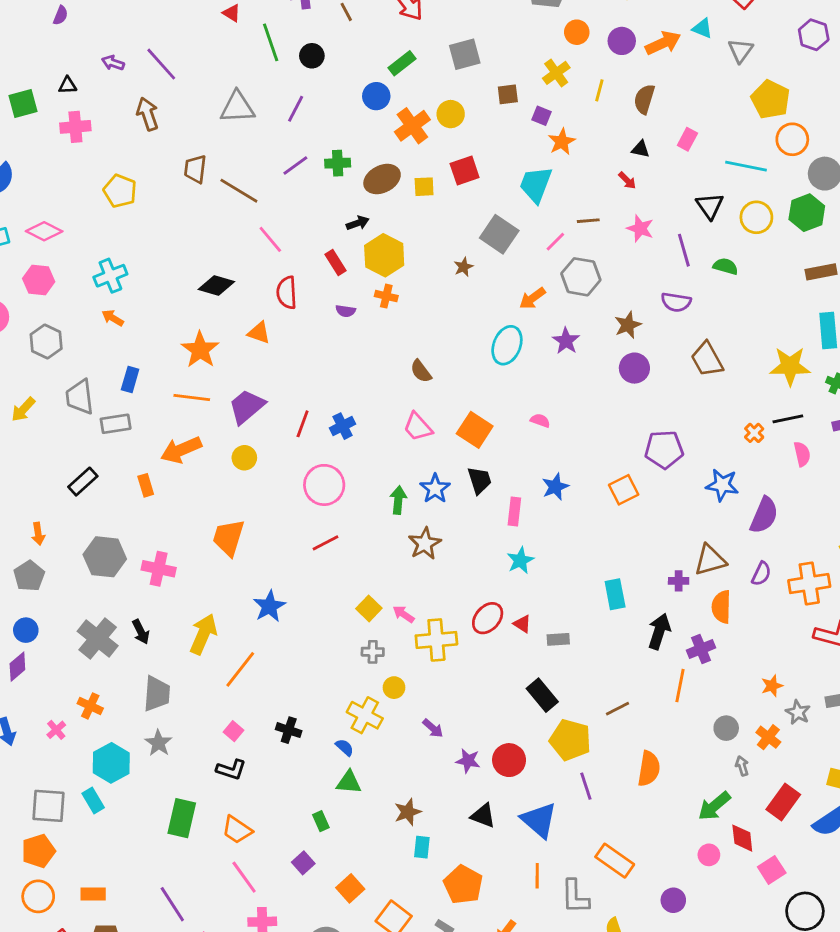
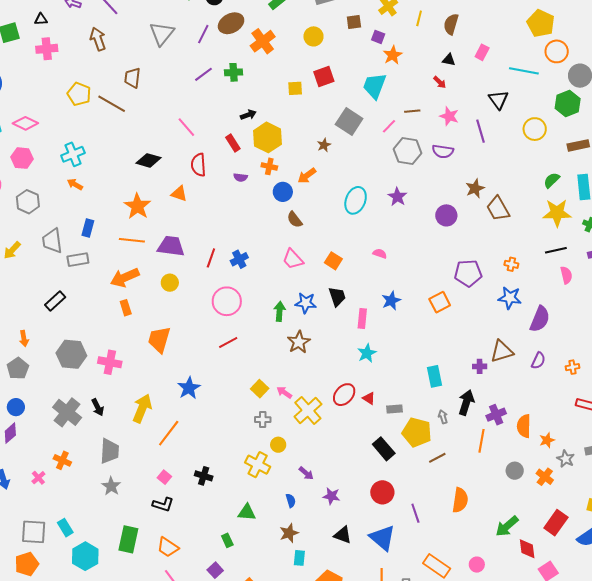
blue circle: (376, 96) -> (283, 192), moved
gray triangle: (237, 107) -> (162, 34), turned -48
orange cross: (412, 126) -> (263, 41), moved
brown ellipse: (382, 179) -> (231, 23), moved
brown line: (239, 191) -> (112, 104), moved
yellow circle: (756, 217) -> (535, 129), moved
green semicircle: (726, 266) -> (552, 180), moved, turned -60
orange arrow: (532, 298) -> (307, 176), moved
purple semicircle: (676, 302) -> (443, 151), moved
brown star: (628, 325) -> (475, 188), moved
purple trapezoid: (247, 406) -> (171, 246), turned 48
orange square: (475, 430) -> (333, 261), size x0.7
orange cross: (754, 433) -> (511, 264), moved, turned -32
orange rectangle: (146, 485) -> (126, 308), moved
blue star: (435, 489) -> (306, 303), turned -30
orange cross: (809, 583) -> (573, 367), size x0.5
orange semicircle: (721, 607) -> (524, 426), moved
yellow cross: (436, 640) -> (308, 410), turned -36
yellow pentagon: (570, 740) -> (417, 432), moved
blue semicircle: (345, 747) -> (291, 501), moved, turned 32
red circle: (509, 760) -> (382, 492), moved
cyan hexagon: (111, 763) -> (85, 556), moved
gray arrow: (742, 766) -> (443, 417), moved
pink circle: (709, 855) -> (477, 565), moved

